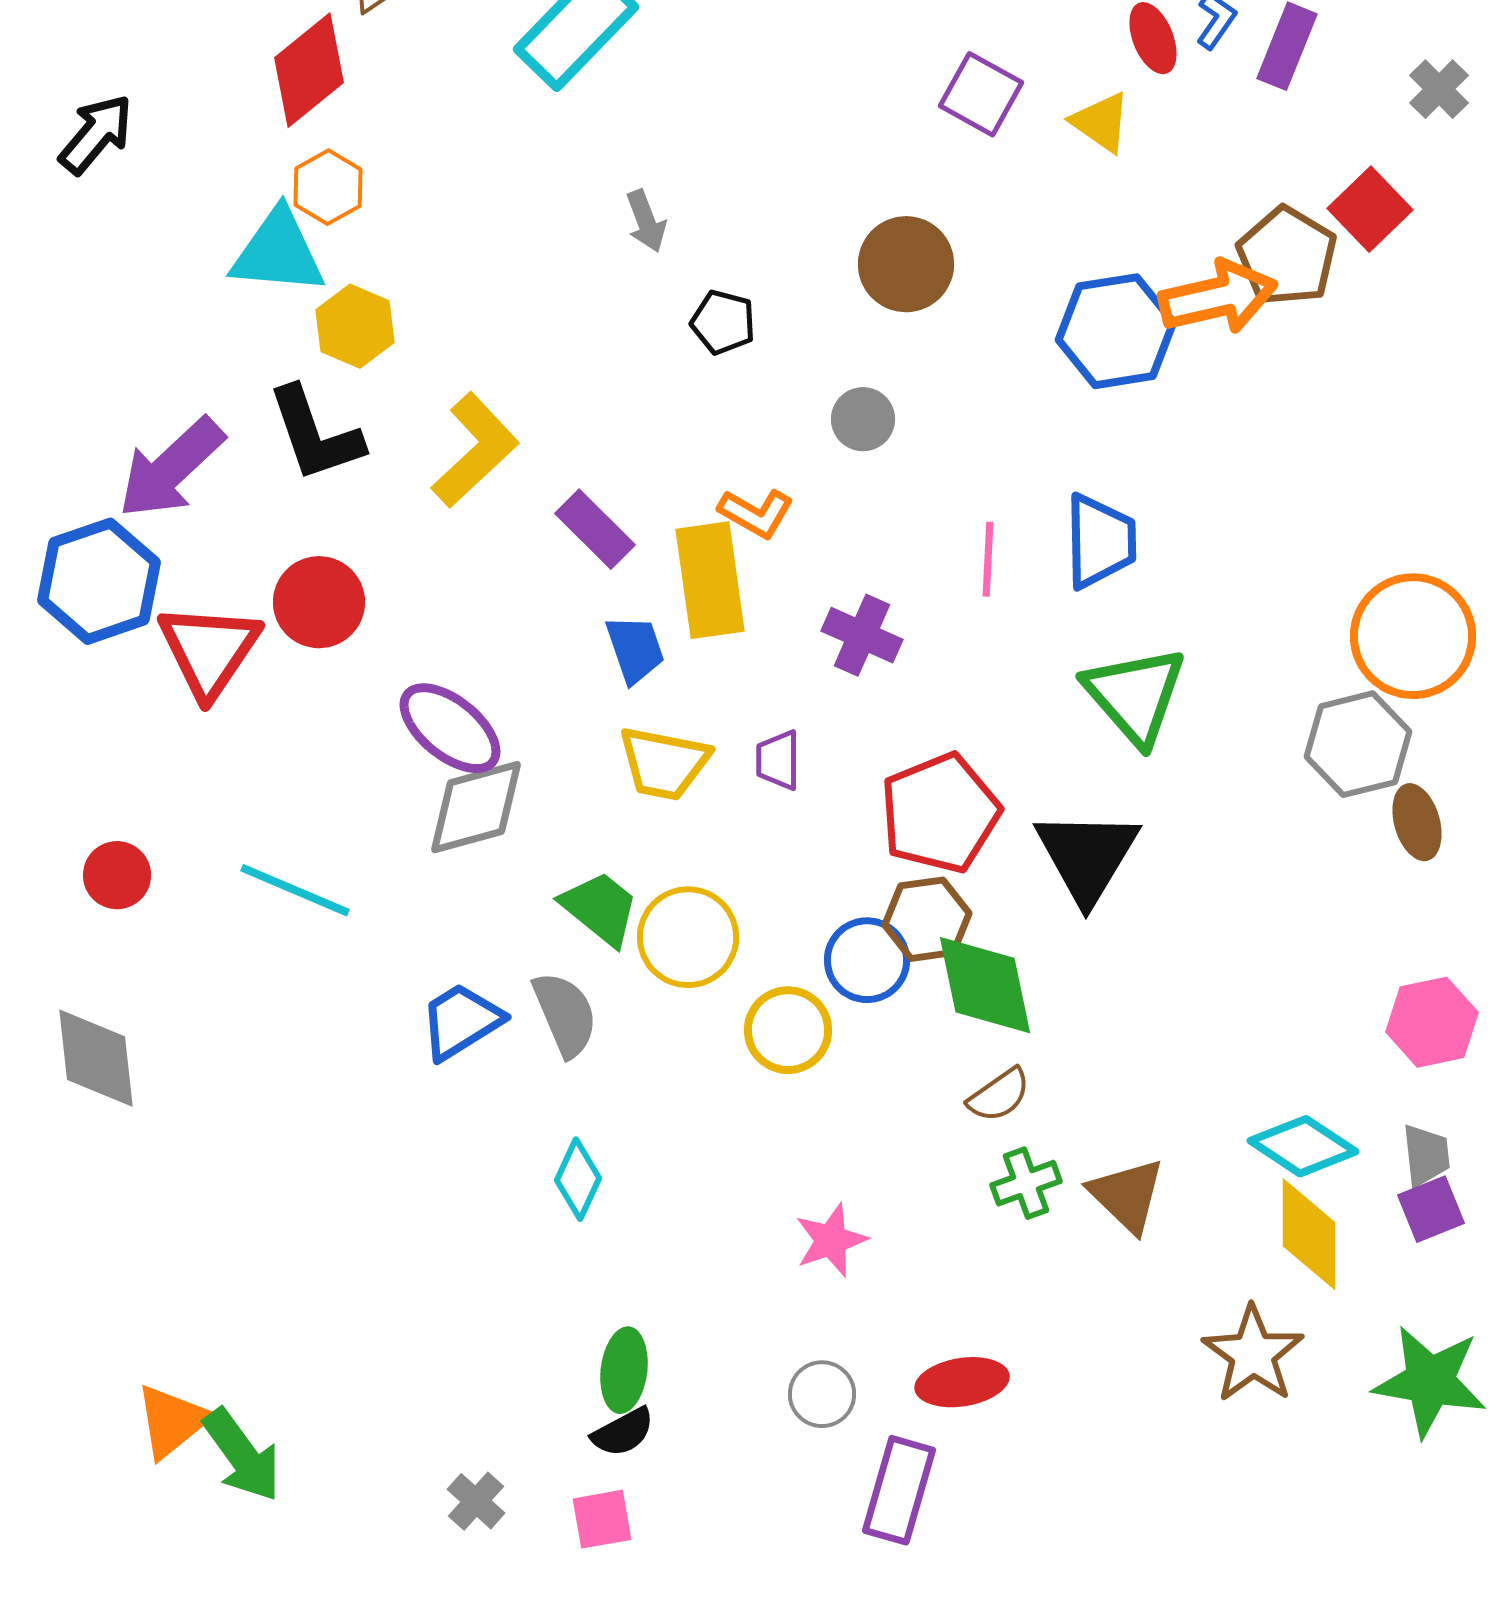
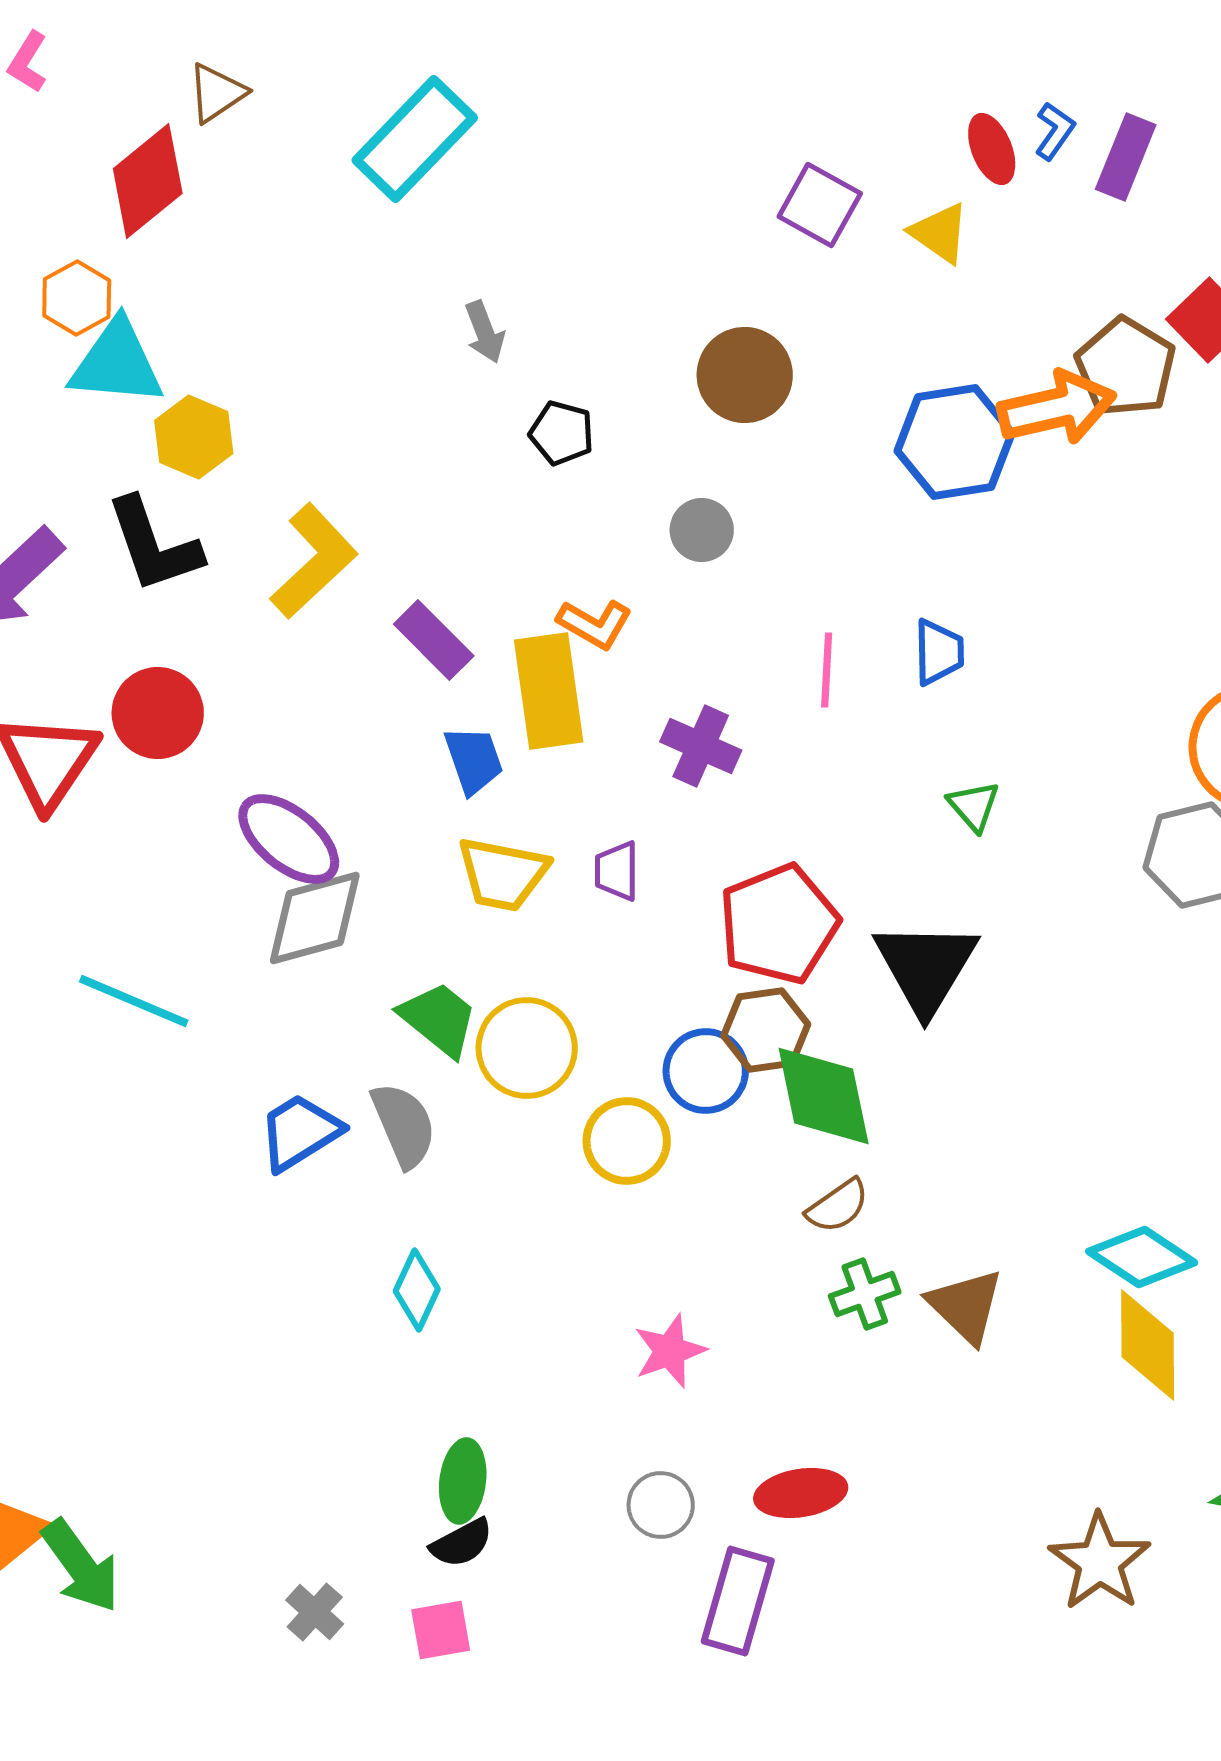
orange hexagon: (328, 187) -> (77, 298), moved
blue trapezoid: (1100, 541) -> (939, 652), size x0.7
green triangle: (1135, 695) -> (974, 806), size x0.5
brown star: (1253, 1354) -> (1100, 1562), moved

